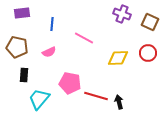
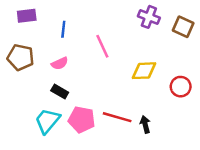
pink line: (84, 38) -> (102, 46), turned 36
red circle: (148, 53) -> (181, 87), moved
black rectangle: (24, 75) -> (60, 91), moved, turned -64
pink pentagon: (70, 83) -> (82, 120), moved

